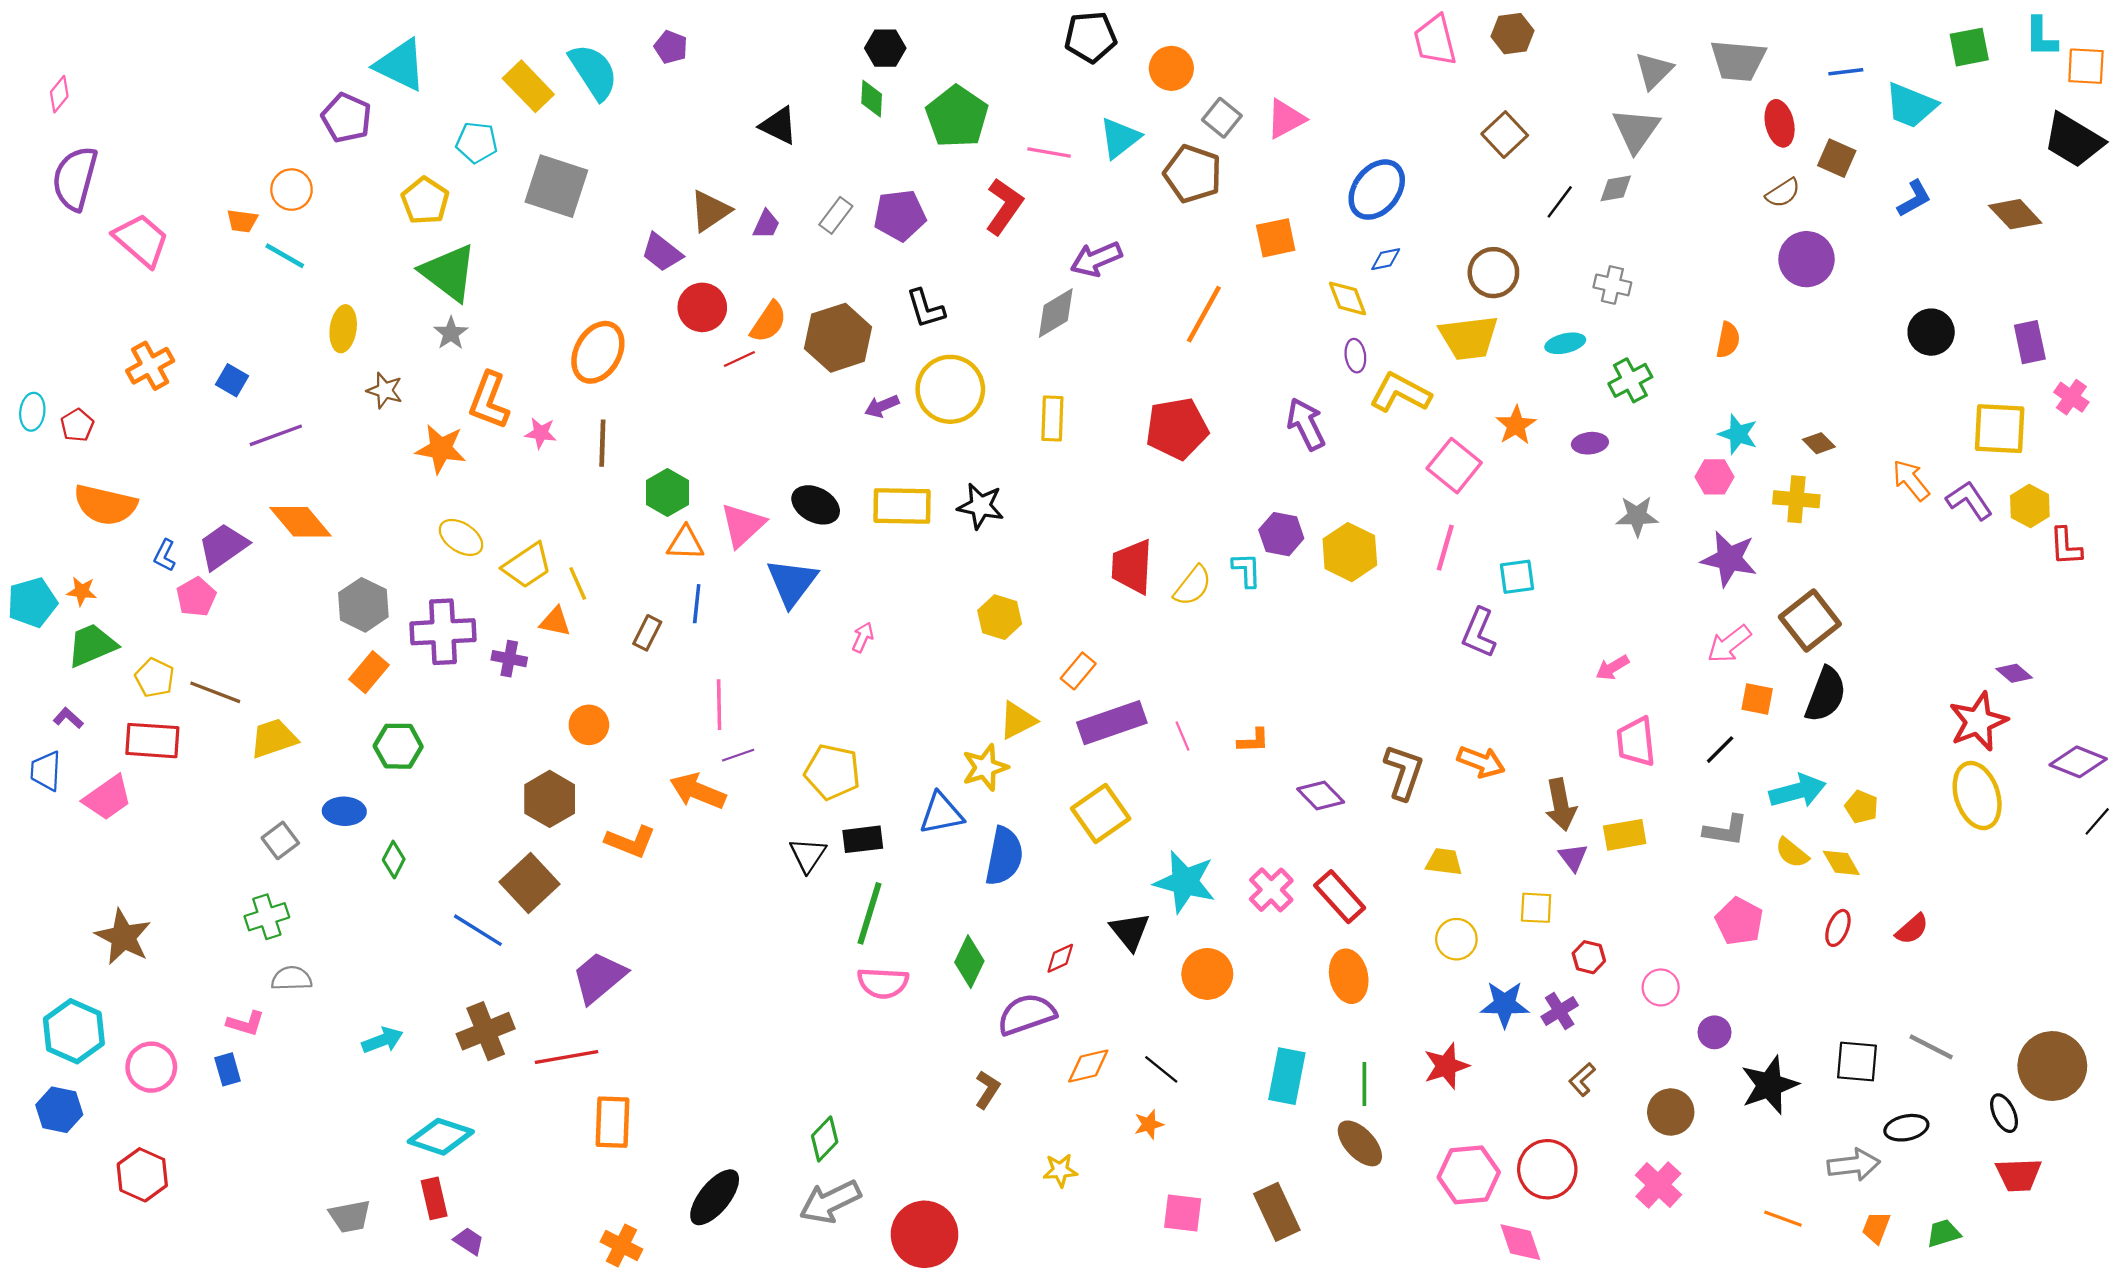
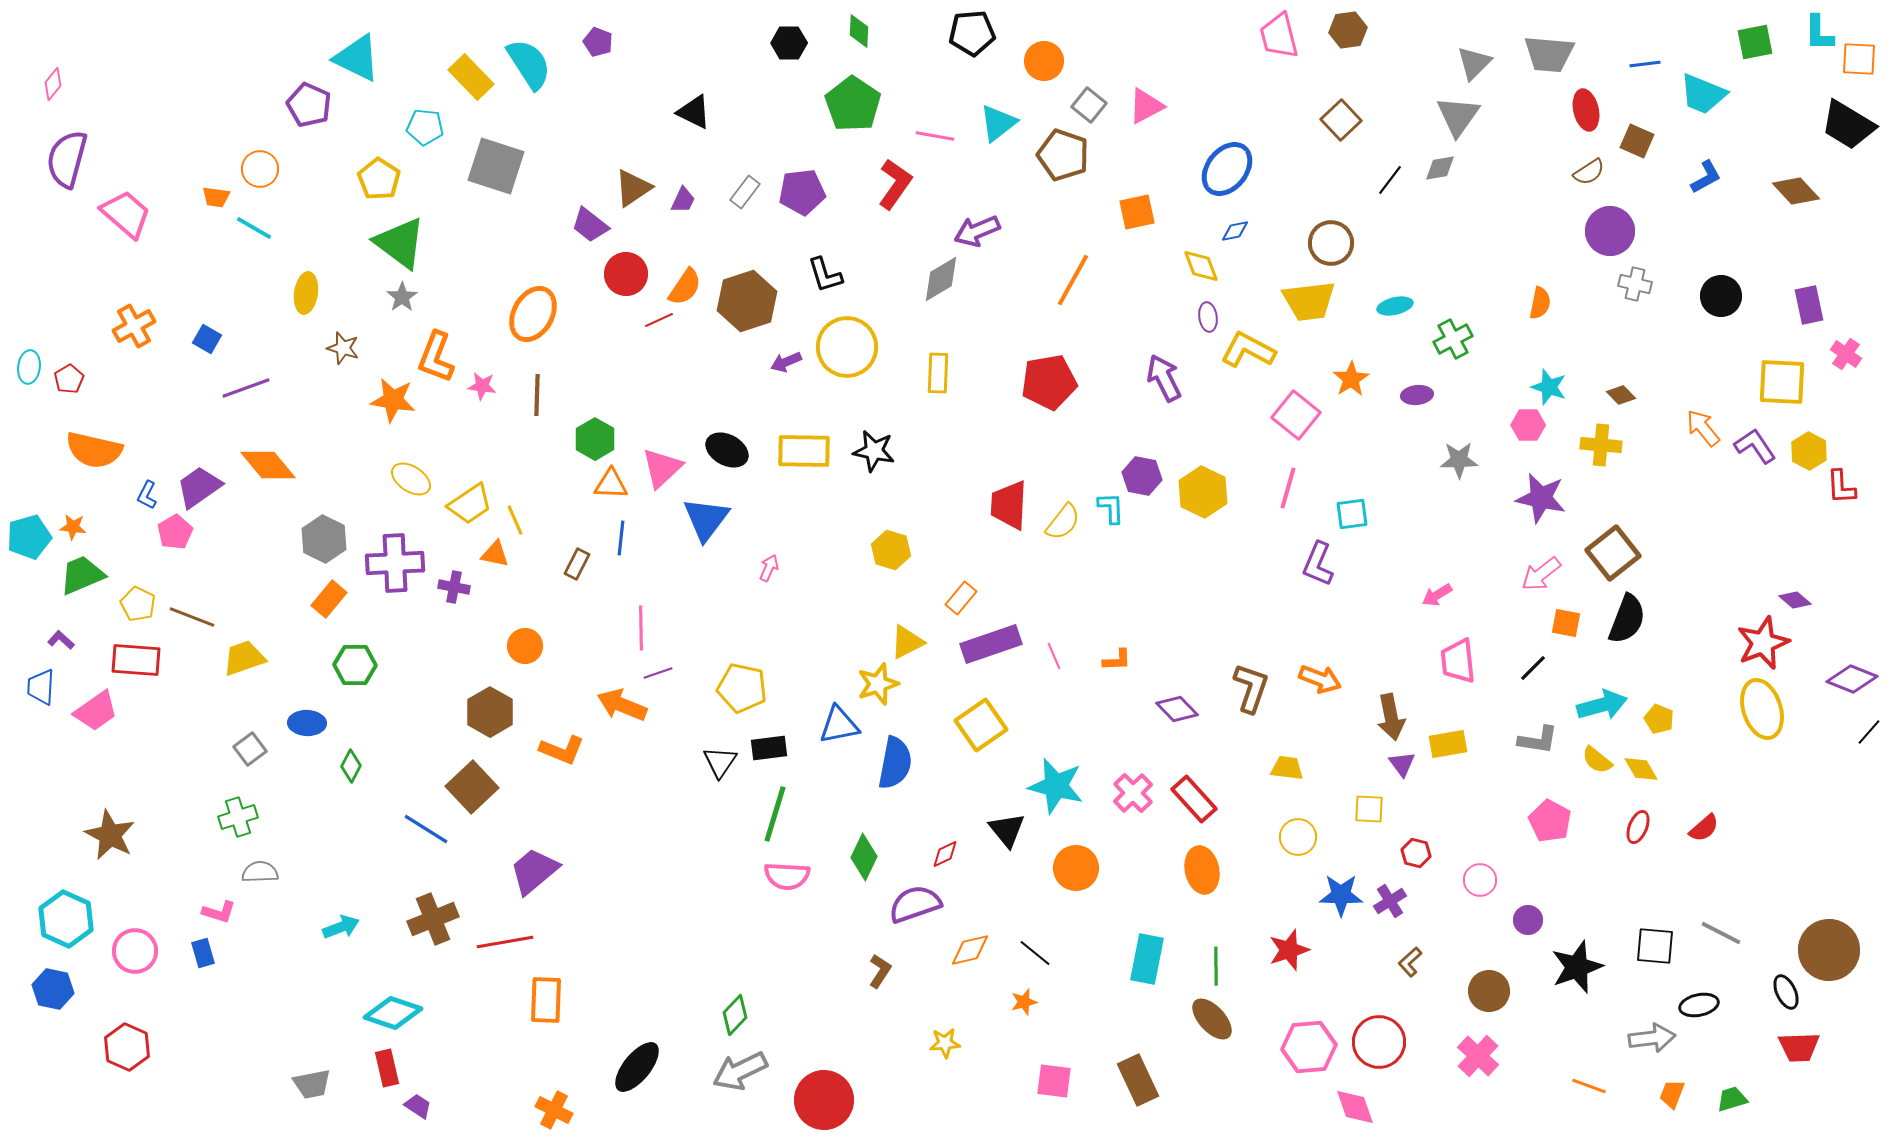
green diamond: (872, 99) -> (859, 31), moved
gray cross: (1612, 285) -> (1635, 284), moved

